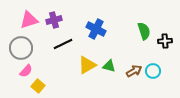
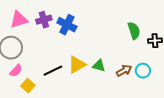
blue cross: (96, 29) -> (67, 25), moved
black line: (63, 44) -> (53, 71), moved

